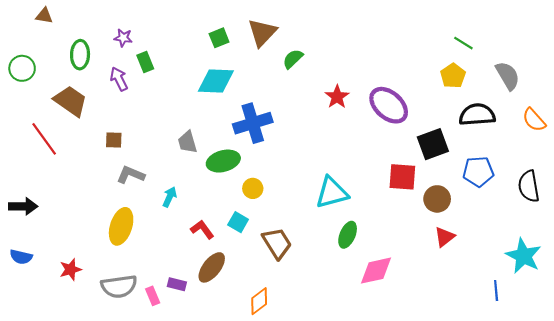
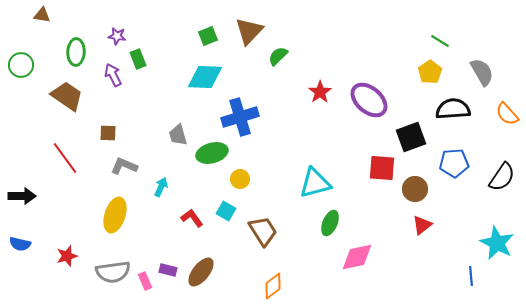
red line: (44, 139) -> (65, 158), moved
black semicircle: (529, 186) -> (502, 177), turned -136
brown ellipse: (212, 267) -> (201, 272), moved
orange diamond: (259, 301) -> (273, 286), moved

